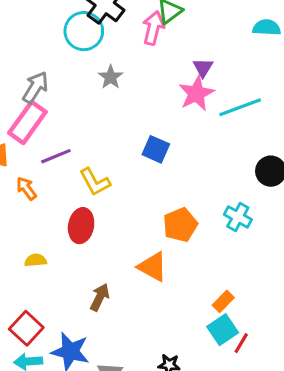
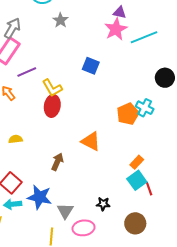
purple triangle: (203, 68) -> (120, 13), turned -48
orange pentagon: (180, 225) -> (128, 114), moved
red ellipse: (81, 226) -> (52, 106), moved
red line: (241, 343) -> (149, 189), turned -48

